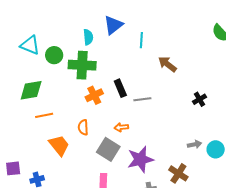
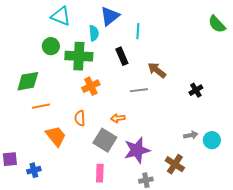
cyan semicircle: (88, 37) -> (94, 33), moved
cyan triangle: (30, 45) -> (61, 16), moved
brown arrow: (167, 64) -> (157, 70), moved
black rectangle: (120, 88) -> (122, 56), moved

